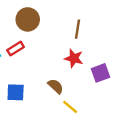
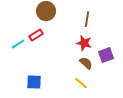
brown semicircle: (56, 86) -> (86, 63), moved
blue square: (16, 92) -> (34, 82), moved

